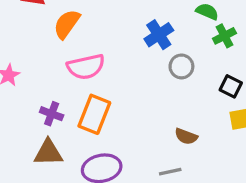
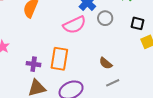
pink semicircle: (86, 67) -> (74, 25), moved
brown semicircle: (186, 136) -> (106, 63), moved, turned 32

